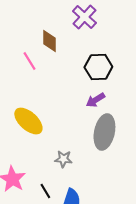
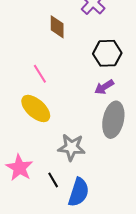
pink line: (29, 61) -> (40, 74), moved
gray star: (63, 159) -> (71, 147), size x1.5

